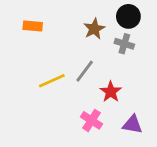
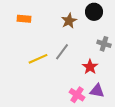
gray cross: (124, 44) -> (104, 44), moved
red star: (111, 92) -> (90, 67), moved
pink cross: (91, 120) -> (77, 95), moved

